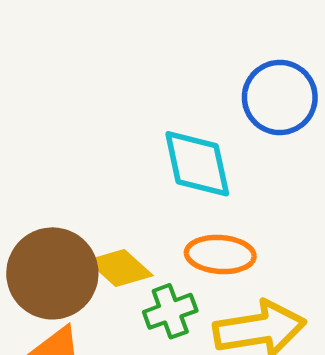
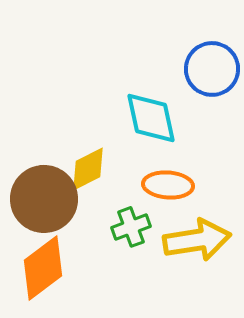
yellow diamond: (120, 268) -> (88, 169), moved, turned -69

